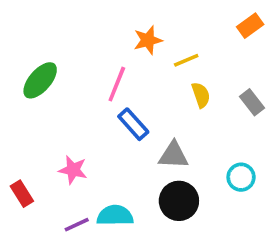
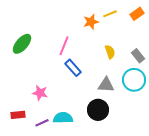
orange star: (148, 40) -> (91, 22), moved
yellow line: (186, 60) -> (110, 14), moved
gray triangle: (173, 155) -> (106, 85), moved
cyan circle: (241, 177) -> (134, 80), moved, size x1.5
red rectangle: (22, 194) -> (18, 115), moved, turned -64

